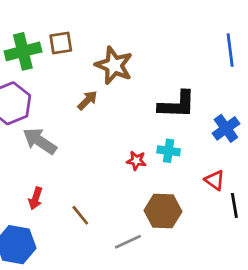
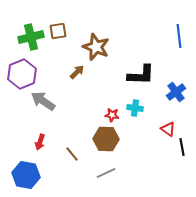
brown hexagon: (163, 211) -> (106, 139), moved

